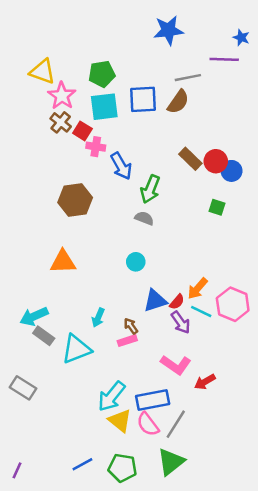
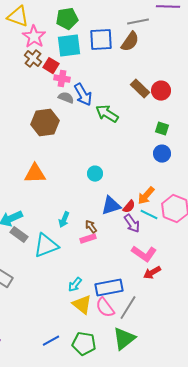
blue circle: (232, 171) -> (162, 154), moved
green arrow: (150, 189) -> (107, 114), turned 100
gray semicircle: (144, 218) -> (66, 98), moved
pink L-shape: (176, 365) -> (144, 254), moved
cyan arrow: (112, 396) -> (75, 285), size x0.6

